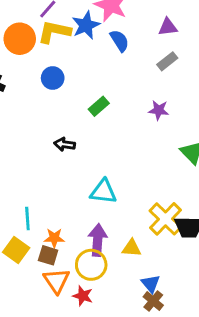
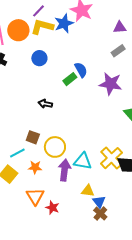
blue semicircle: (119, 41) -> (81, 70), moved
purple star: (159, 110) -> (111, 84), size x1.6
cyan triangle: (103, 192) -> (83, 161), moved
cyan line: (27, 219) -> (17, 153), turned 63
yellow triangle: (132, 248) -> (88, 191), moved
brown square: (48, 255) -> (33, 137), moved
yellow circle: (91, 265) -> (55, 147), moved

